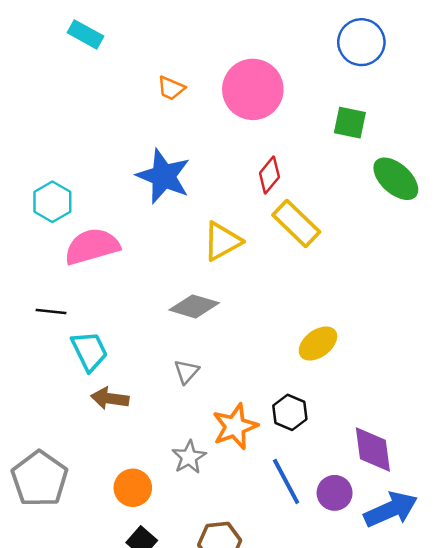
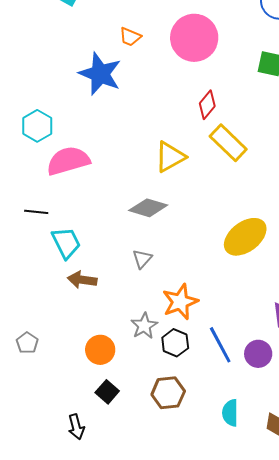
blue star: (163, 176) -> (100, 74), moved
yellow ellipse: (318, 343) -> (245, 237), size x1.4
black hexagon: (290, 412) -> (175, 343), moved
gray pentagon: (40, 479) -> (27, 343), size x0.5

